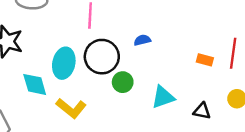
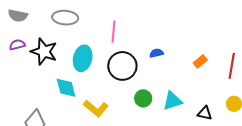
orange rectangle: (205, 60) -> (200, 61), moved, turned -56
cyan ellipse: (64, 63) -> (83, 58), moved
green circle: (123, 82) -> (143, 98), moved

